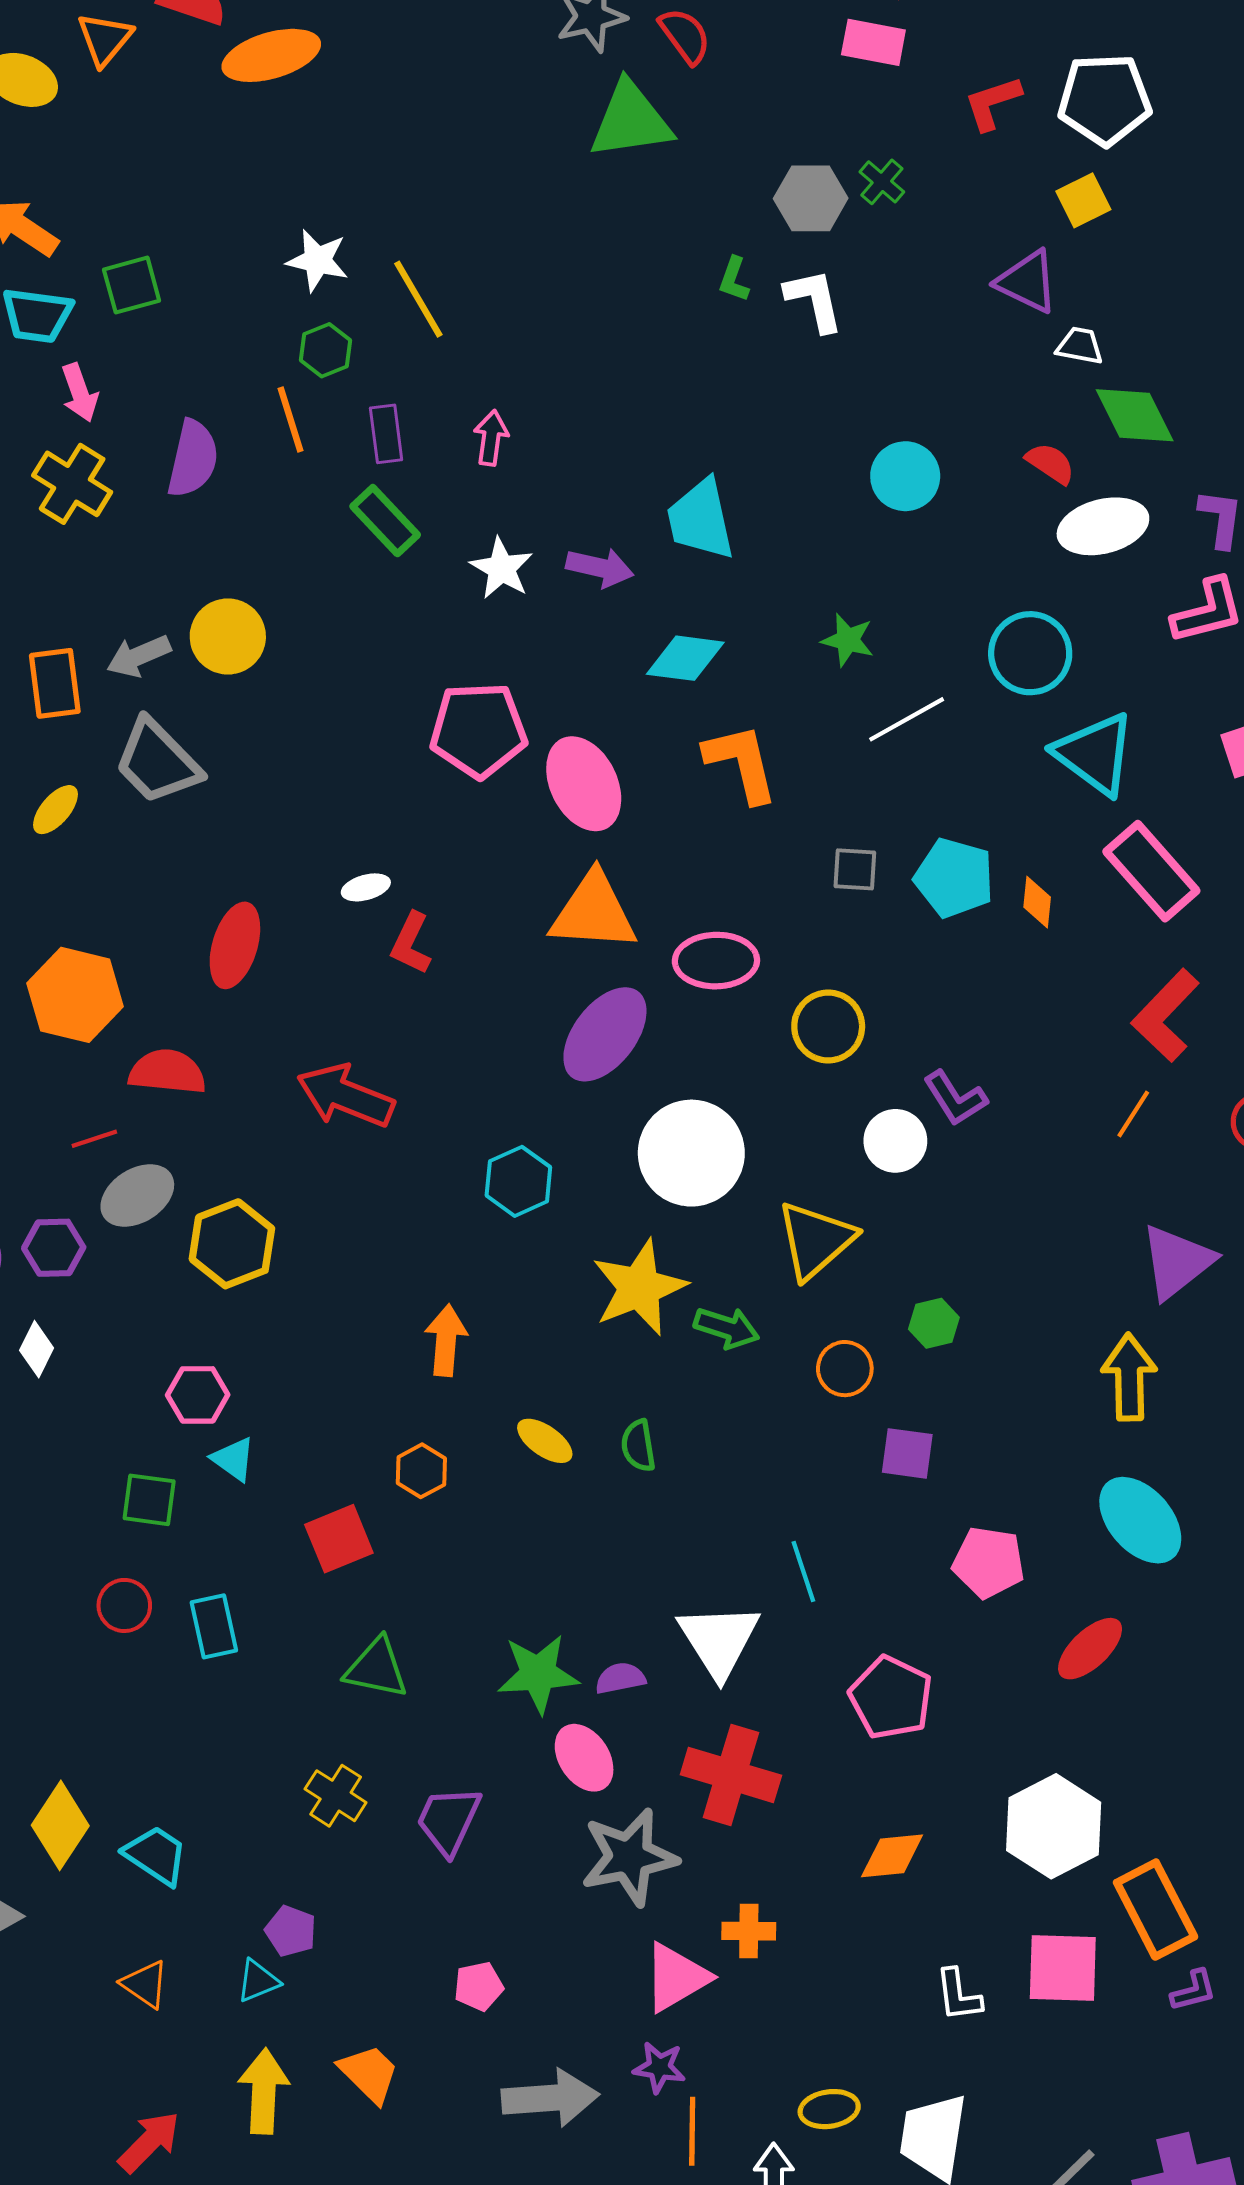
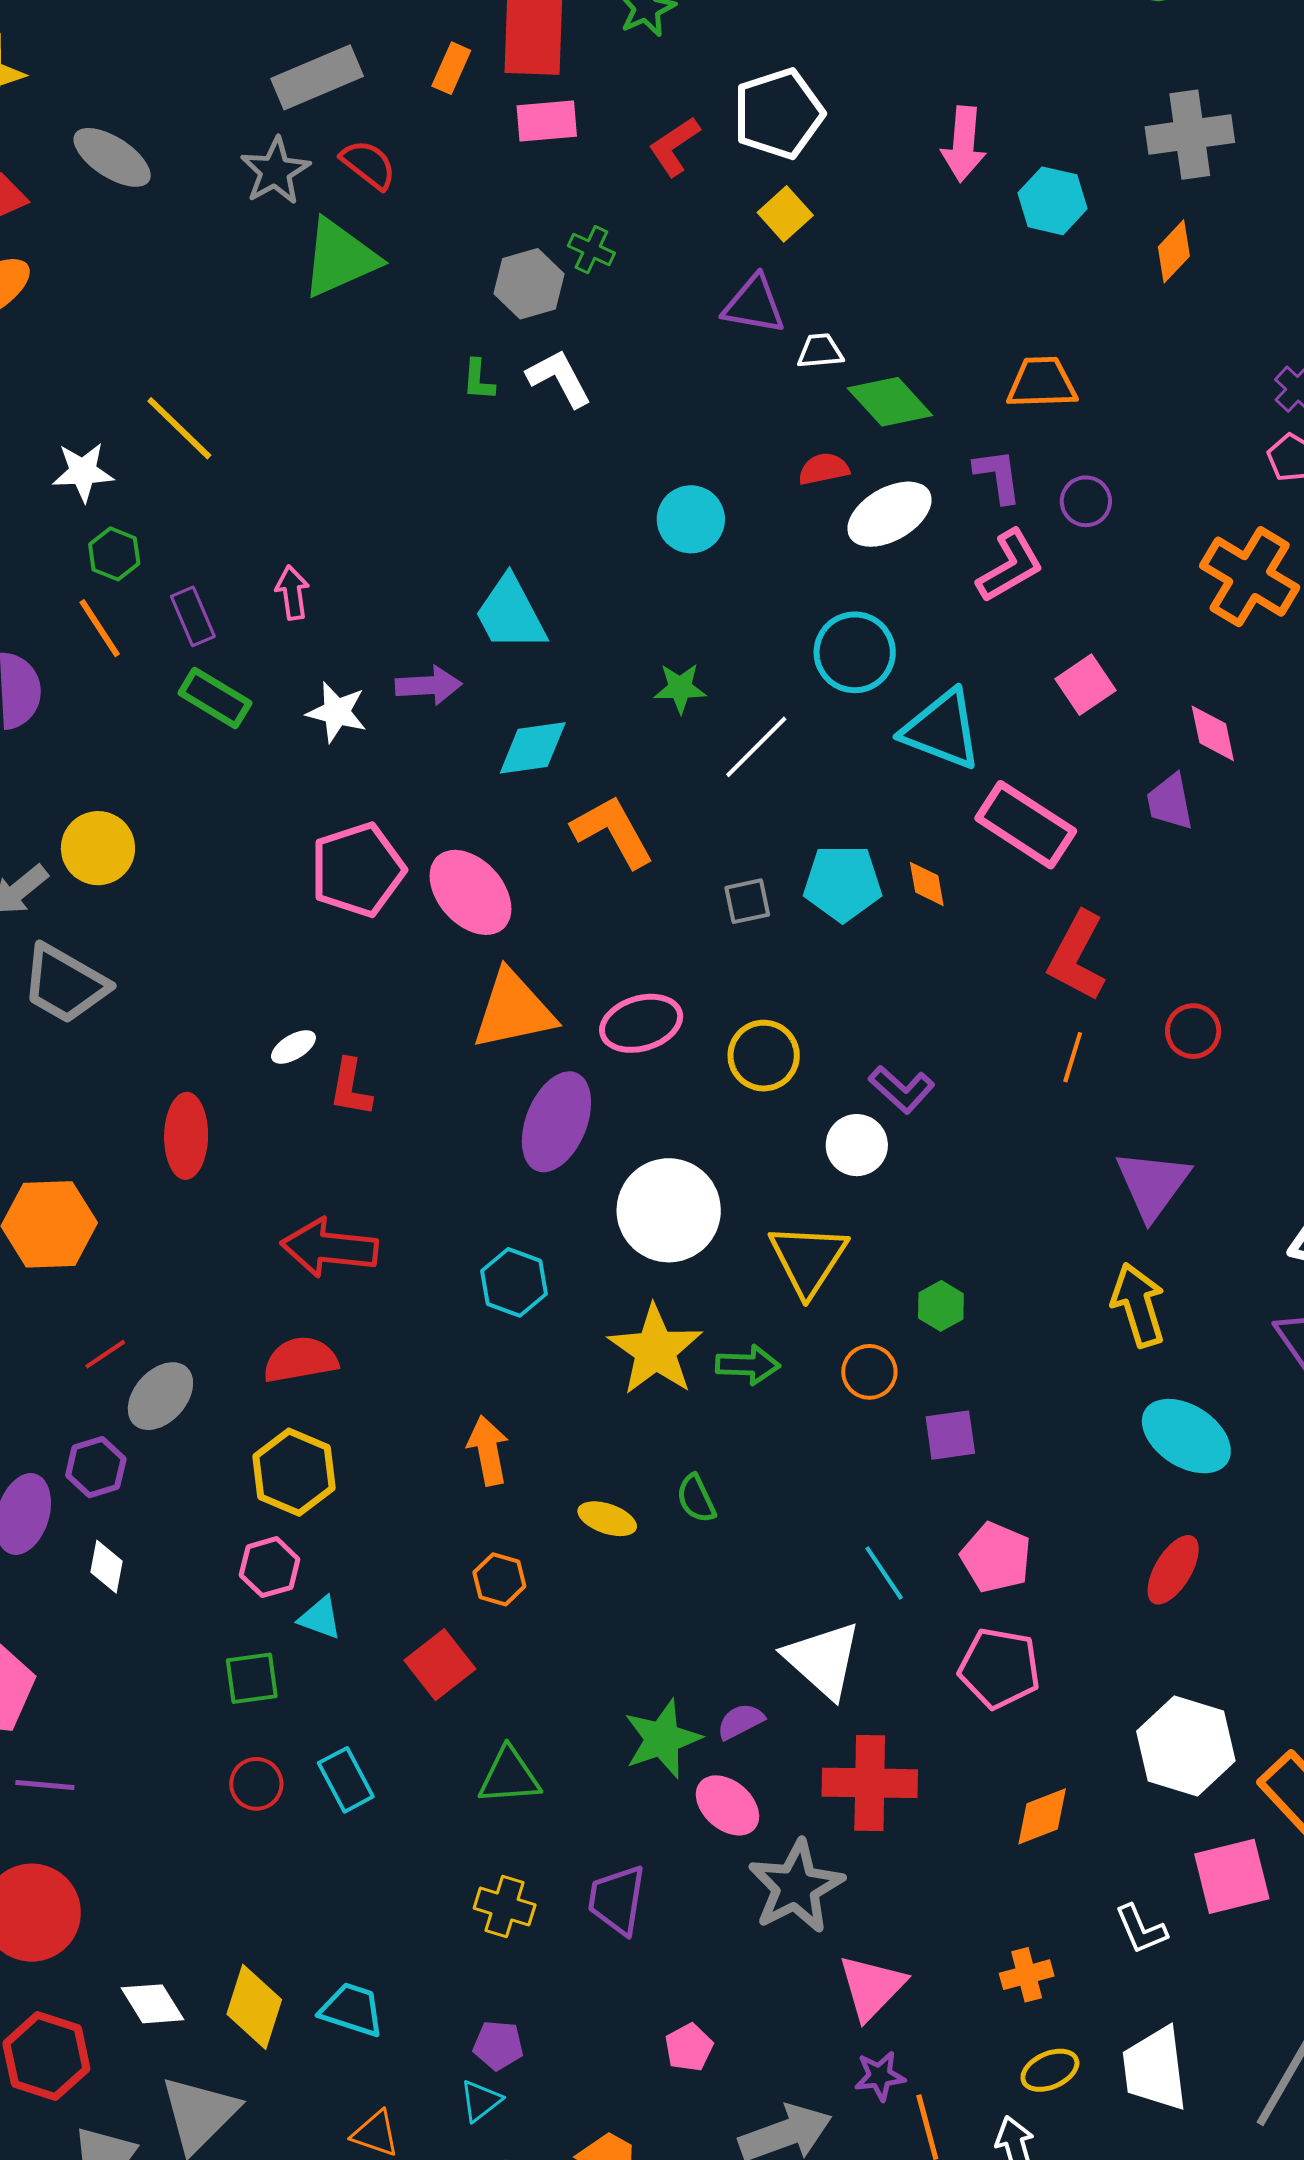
yellow line: (418, 299) -> (179, 428), moved
red semicircle: (1050, 463) -> (824, 469), turned -30
red semicircle: (167, 1072) -> (301, 1360), moved
yellow hexagon: (232, 1244) -> (294, 1472), moved
pink pentagon: (989, 1562) -> (996, 1557), moved, turned 30
orange cross: (749, 1931) -> (1027, 1975), moved

